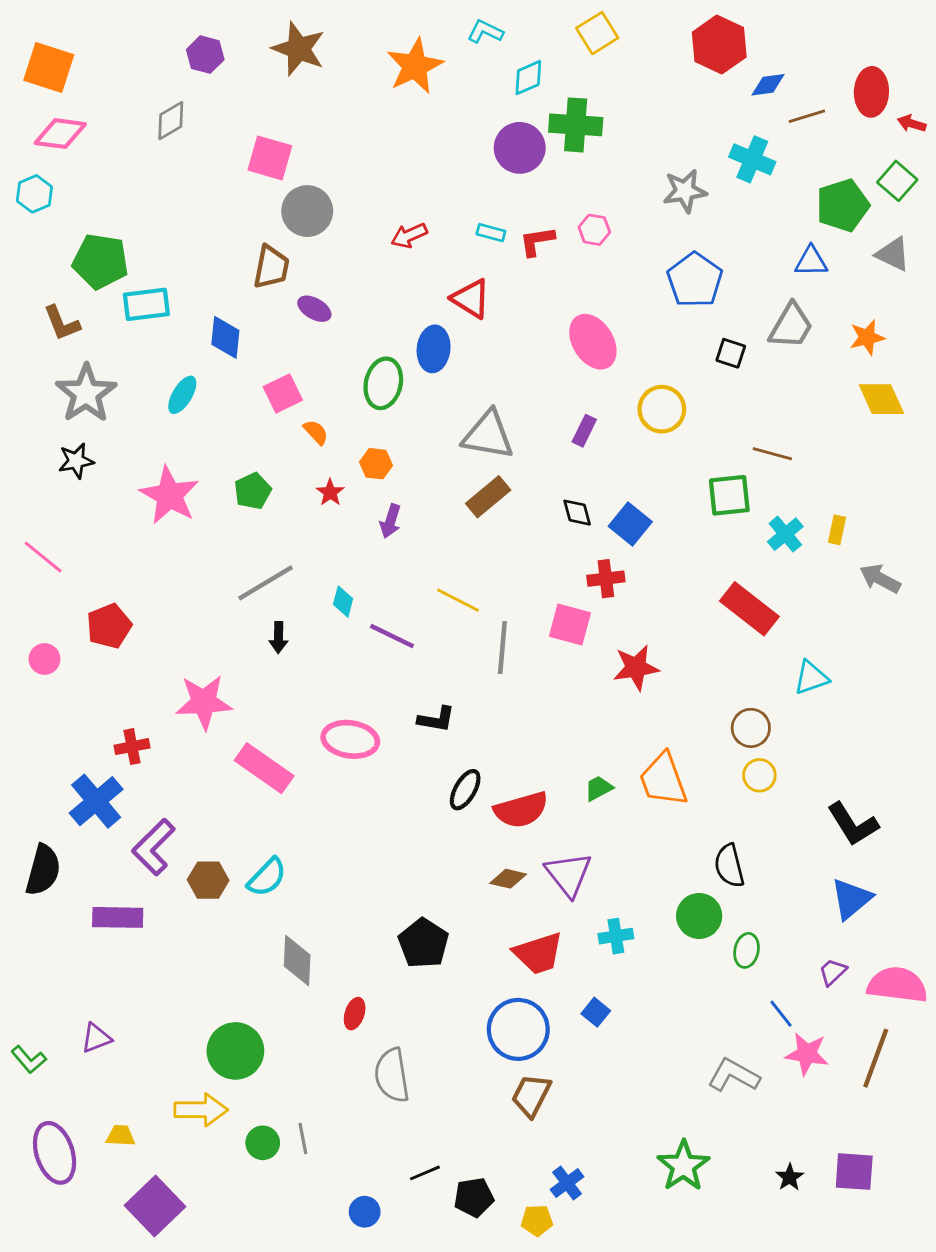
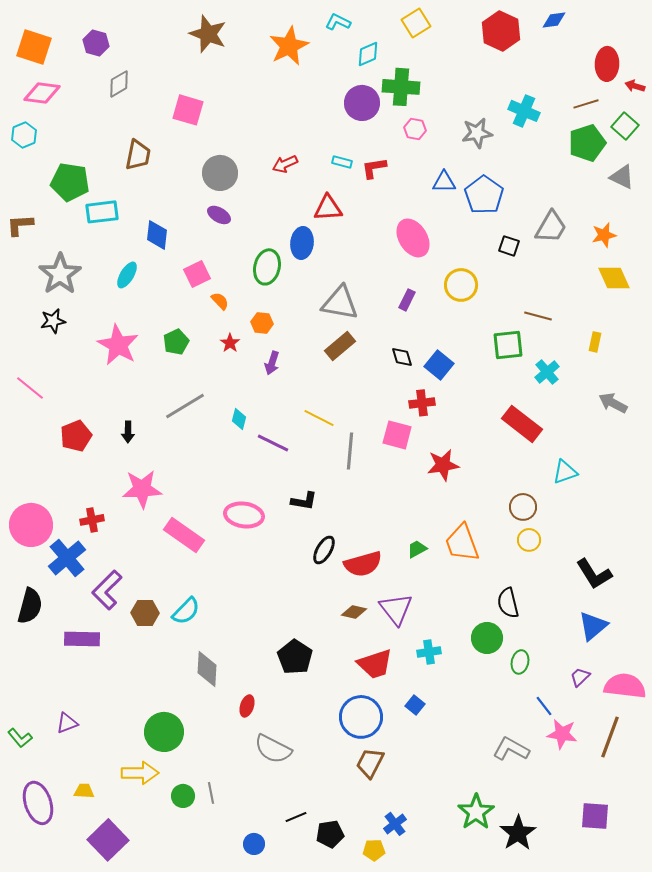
purple hexagon: (205, 55) -> (96, 43), moved
blue diamond: (768, 85) -> (554, 20), moved
brown line: (807, 116) -> (586, 104), moved
gray circle: (307, 211) -> (220, 173), moved
pink hexagon: (594, 230) -> (415, 129), moved
blue triangle: (811, 261) -> (444, 182), moved
brown trapezoid: (271, 267) -> (138, 155), moved
red triangle: (471, 299) -> (328, 208), turned -36
brown L-shape: (62, 323) -> (20, 225), moved, turned 108
yellow rectangle: (837, 530) -> (595, 342), moved
black arrow: (278, 637) -> (128, 432), moved
pink circle: (44, 659) -> (31, 525), moved, size x2.0
gray semicircle: (392, 1075) -> (273, 749), turned -54
black star: (790, 1177) -> (518, 833), moved, size x1.8

